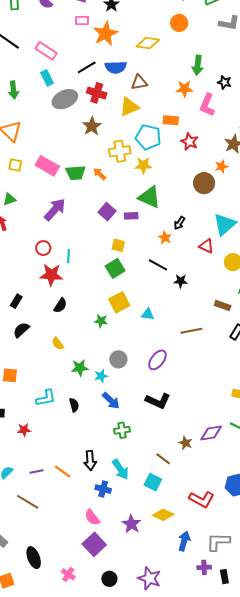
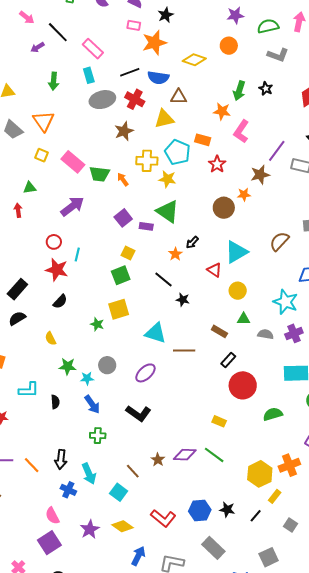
black star: (224, 82) -> (266, 89), moved
black rectangle: (16, 301) -> (17, 289), size x1.5
cyan triangle: (148, 314) -> (155, 333), moved, size x1.6

